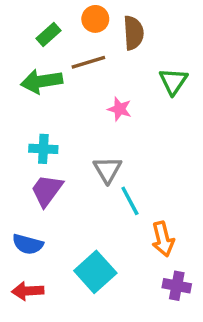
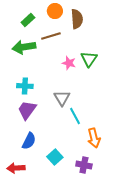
green triangle: (173, 81) -> (89, 59), moved
blue semicircle: (28, 244) -> (29, 141), moved, turned -78
cyan square: (95, 272) -> (55, 157), size x0.7
purple cross: (177, 286) -> (84, 165), moved

